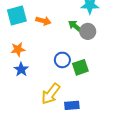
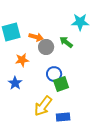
gray circle: (88, 31) -> (46, 47), moved
orange star: (18, 49) -> (22, 60), moved
green square: (80, 67) -> (61, 84), moved

